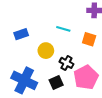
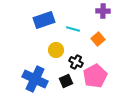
blue rectangle: (21, 34) -> (44, 20), moved, size x1.5
orange square: (89, 39) -> (98, 39), turned 32

